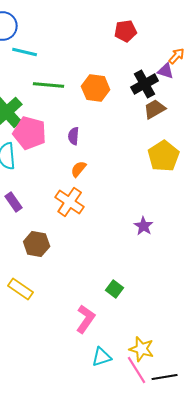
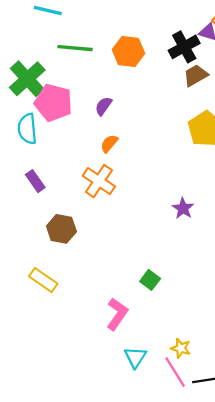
purple semicircle: (74, 136) -> (103, 106), turned 30
yellow star: (142, 349) -> (181, 348), size x0.7
cyan triangle: (102, 357) -> (135, 357), turned -40

